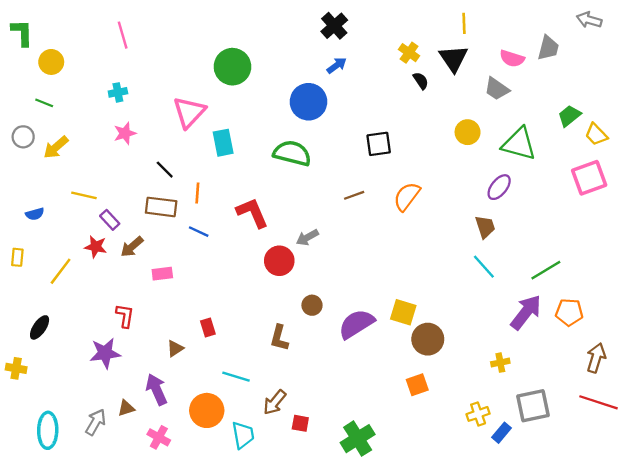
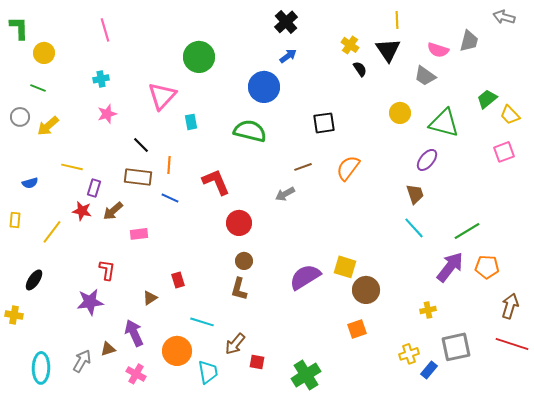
cyan rectangle: (223, 143) -> (191, 122), size x0.7
pink square: (589, 178) -> (504, 152), size x0.7
purple rectangle: (110, 220) -> (94, 188), turned 60
gray arrow: (307, 237) -> (285, 194), moved
brown circle: (312, 305) -> (244, 261), moved

